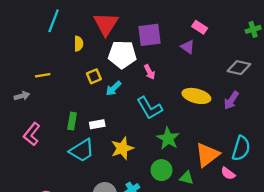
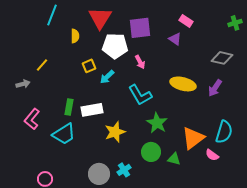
yellow line: (43, 75) -> (42, 65), turned -40
white rectangle: (97, 124) -> (92, 110), size x1.5
cyan trapezoid: (82, 150) -> (64, 134), moved

